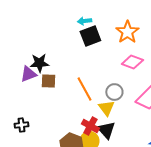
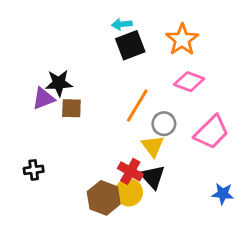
orange line: (84, 89) -> (137, 105), moved, turned 60

